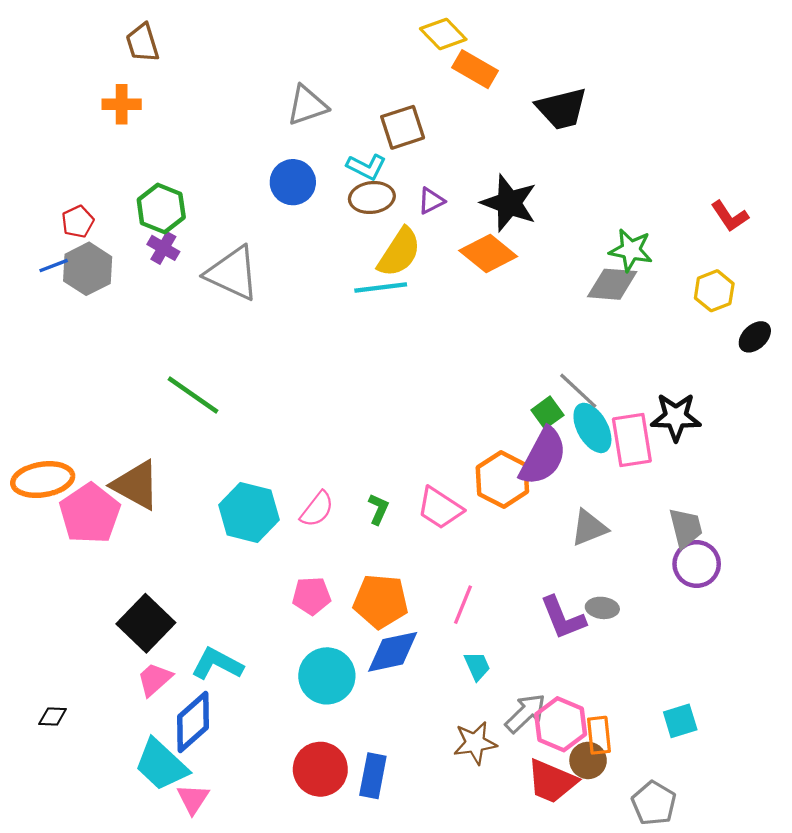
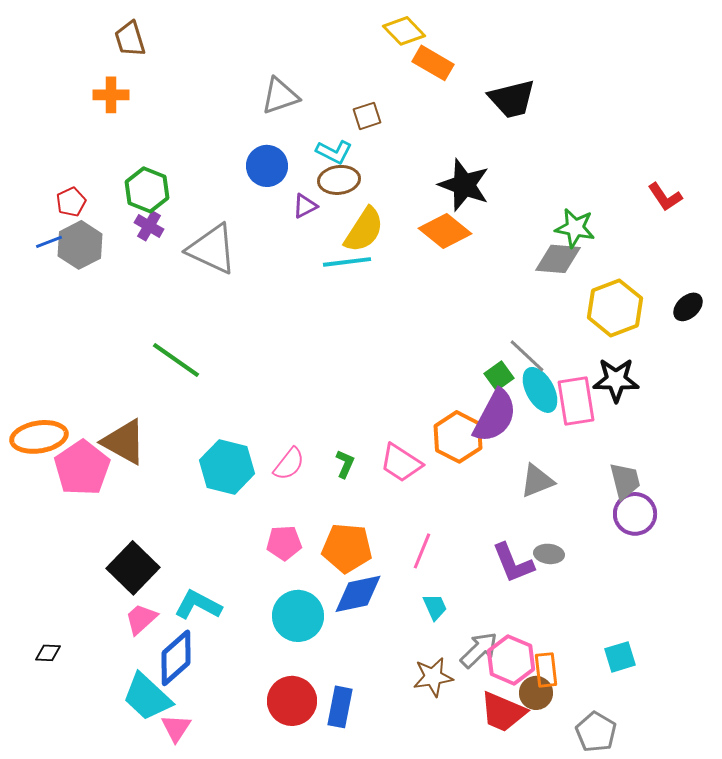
brown square: (403, 127) -> (367, 116), size x0.7
purple triangle: (431, 201) -> (305, 206), moved
yellow hexagon: (714, 291) -> (615, 308), moved, size x1.5

